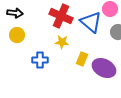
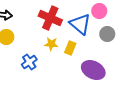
yellow rectangle: (82, 59) -> (70, 48), moved
blue cross: (40, 60) -> (29, 62), turned -35

